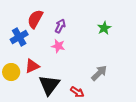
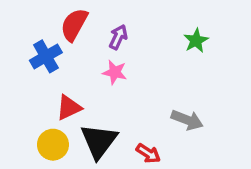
yellow circle: (11, 72) -> (53, 145), moved
gray arrow: (99, 73) -> (187, 120), turned 66

